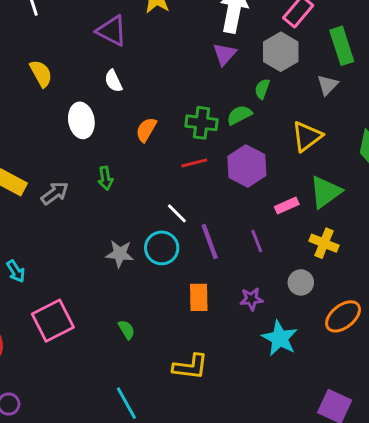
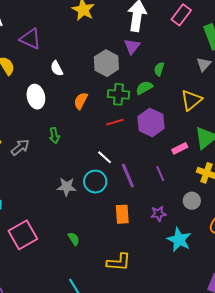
purple triangle: (112, 31) -> (30, 39), moved
gray hexagon: (281, 52) -> (106, 63), moved

